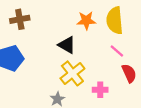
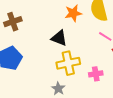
yellow cross: (72, 73) -> (68, 63), turned 35

